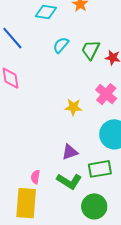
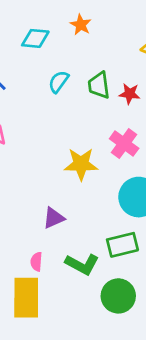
green trapezoid: (91, 50) -> (99, 85), turned -30
yellow star: (73, 107) -> (81, 164), size x1.4
purple triangle: (70, 152) -> (54, 218), moved

